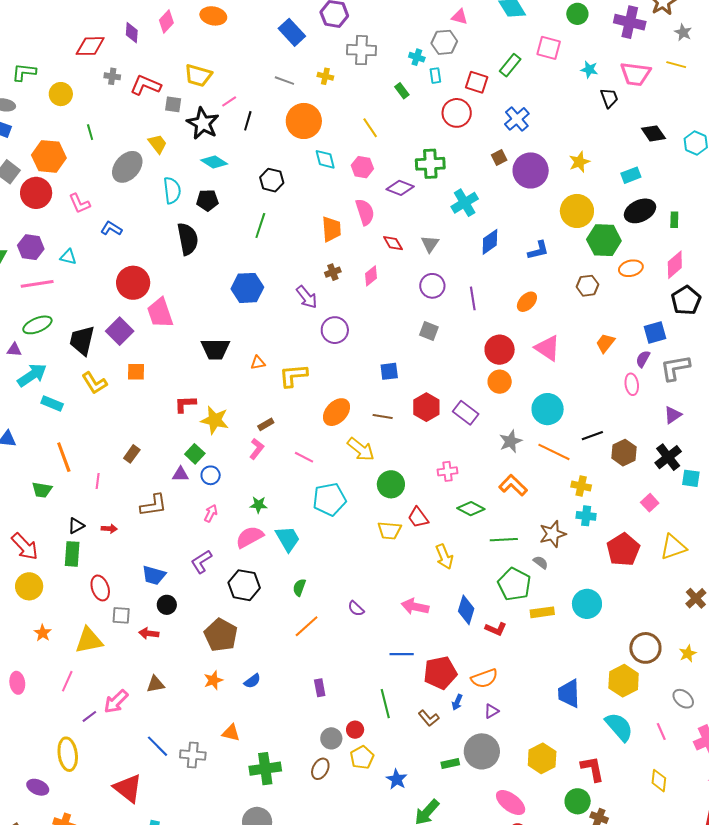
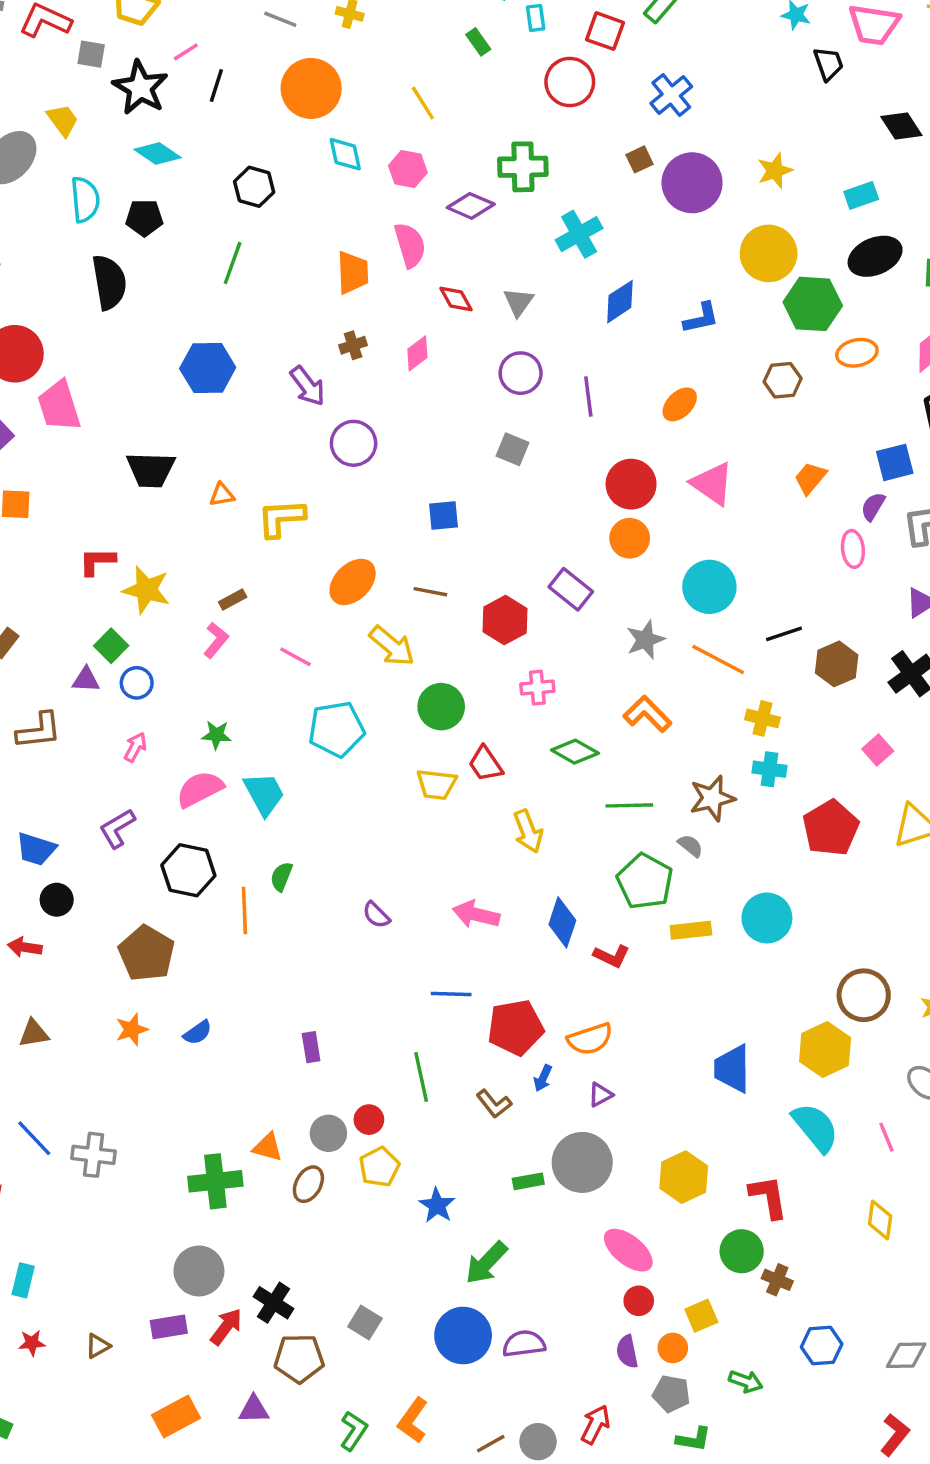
red hexagon: (426, 407) -> (505, 620), moved
orange line: (307, 626) -> (244, 911), moved, turned -52
orange triangle: (231, 733) -> (268, 1147), moved

